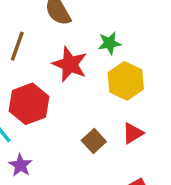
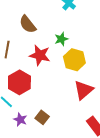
red triangle: (133, 133) -> (84, 90), size x1.5
brown square: (94, 141) -> (42, 117), moved

